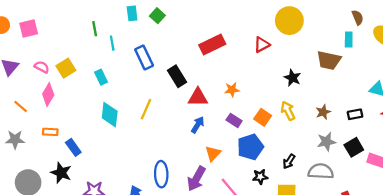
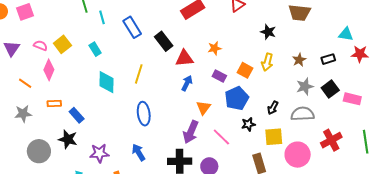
yellow arrow: (288, 111) -> (267, 62), turned -132
blue ellipse: (161, 174) -> (144, 114), moved

